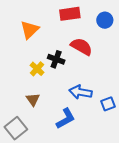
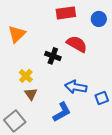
orange triangle: (30, 30) -> (17, 34), moved
yellow cross: (37, 69) -> (26, 76), moved

